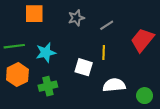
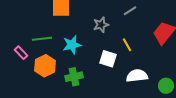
gray star: (76, 18) -> (101, 25), moved
gray line: (107, 25) -> (130, 11), moved
yellow line: (104, 53) -> (127, 45), turned -32

